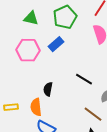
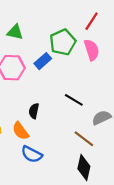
green pentagon: (65, 17) -> (63, 42), moved
orange semicircle: (36, 107) -> (21, 131), turned -30

